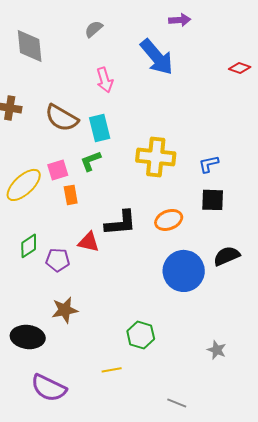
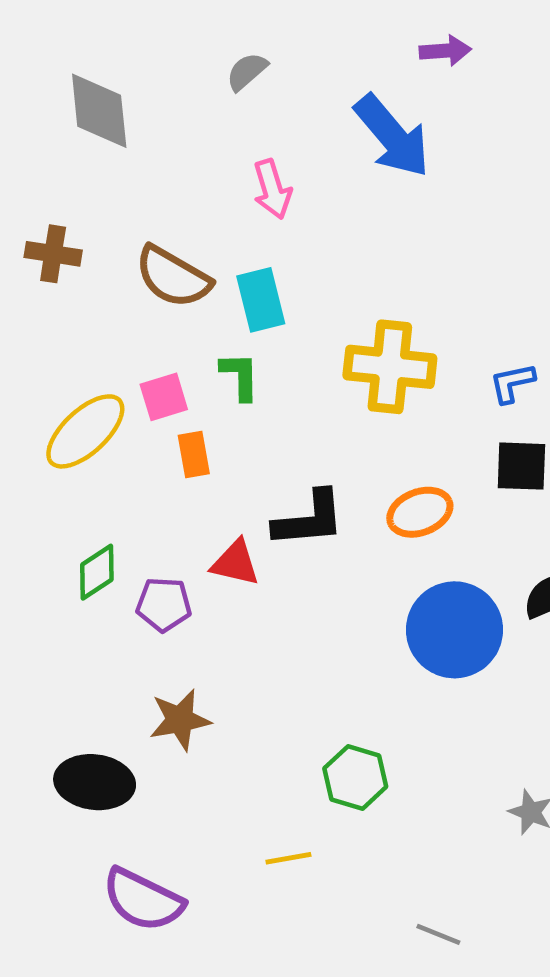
green L-shape: (91, 161) -> (240, 376), turned 110

